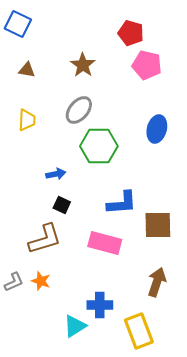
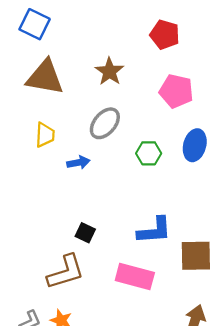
pink pentagon: (147, 65) -> (176, 91), moved
brown triangle: (27, 70) -> (45, 77), size x2.0
green hexagon: (99, 146) -> (149, 153), moved, size x0.6
blue arrow: (56, 174) -> (78, 163), moved

